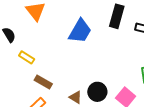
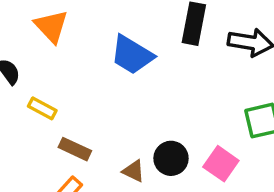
blue trapezoid: (80, 31) -> (132, 55), turned 96

